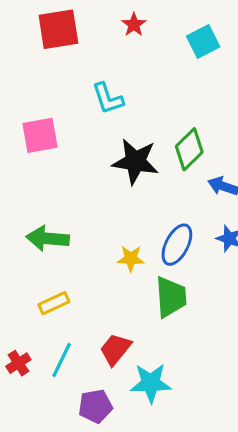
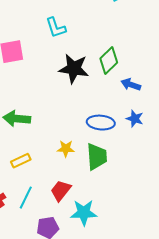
blue ellipse: (177, 245) -> (101, 123), turned 68
yellow star: (131, 258) -> (66, 149), moved

